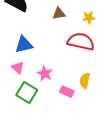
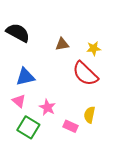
red semicircle: (81, 42) -> (85, 74), turned -148

